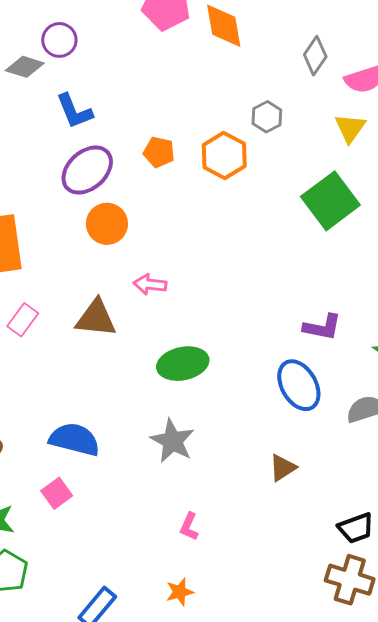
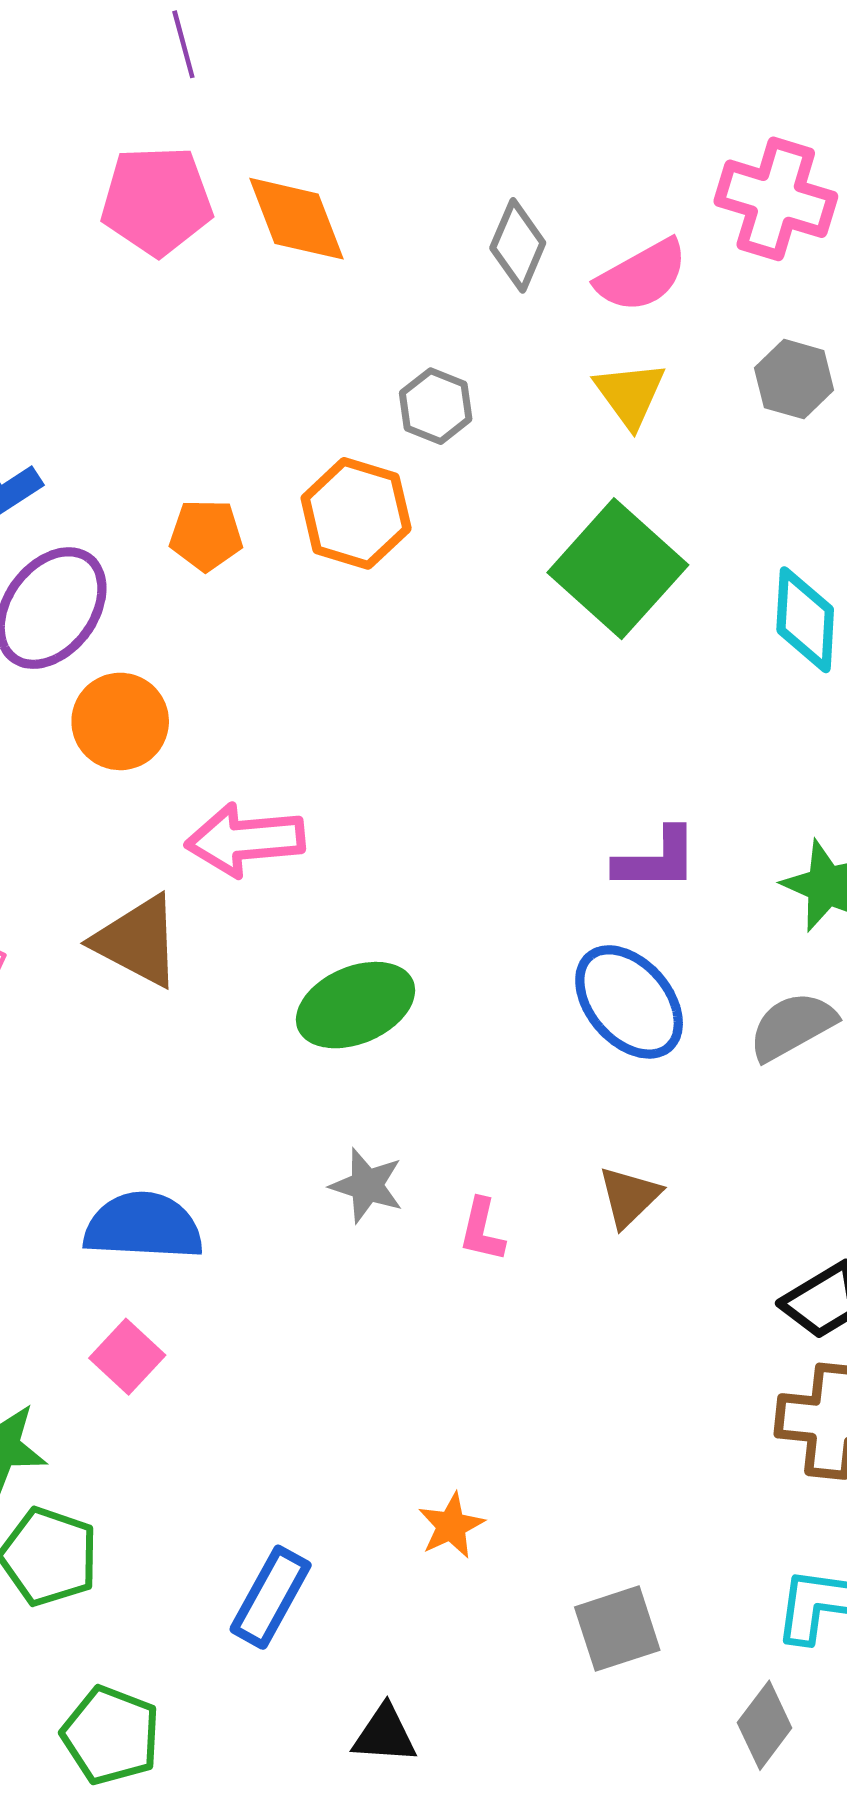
pink arrow: (150, 284) -> (245, 840), size x1.5
brown triangle: (96, 318) -> (137, 941), turned 33
gray star: (172, 441) -> (367, 1186), size x0.7
pink L-shape: (189, 527) -> (482, 1230), moved

